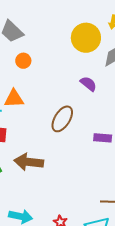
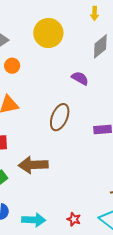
yellow circle: (86, 38) -> (48, 33), moved

